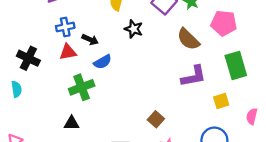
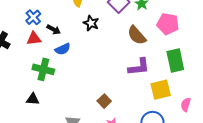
blue cross: (65, 27) -> (33, 17), turned -35
green cross: (82, 87) -> (43, 69), turned 30
yellow square: (221, 101) -> (161, 90), size x1.5

